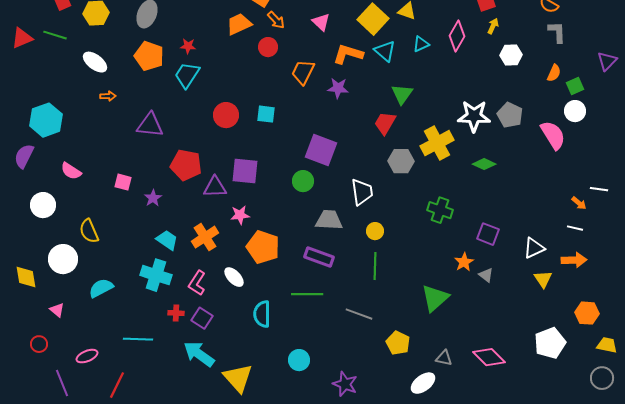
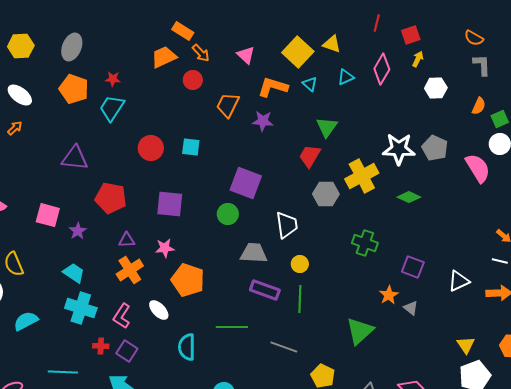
cyan triangle: (385, 51) -> (310, 84), size x0.7
orange arrow: (108, 96) -> (15, 128), moved, turned -42
pink square: (123, 182) -> (48, 215), size x1.4
purple triangle: (215, 187) -> (127, 240), moved, size x0.7
cyan trapezoid: (167, 240) -> (74, 273), moved
purple rectangle: (319, 257) -> (265, 290), moved
yellow triangle: (543, 279) -> (466, 345), moved

